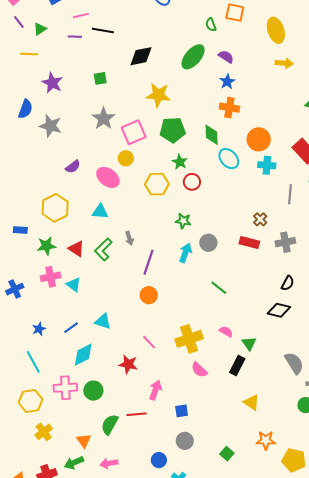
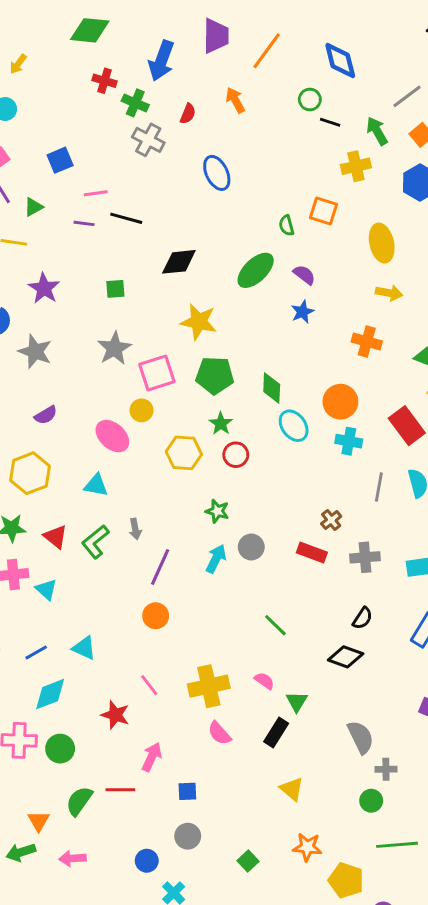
orange cross: (229, 108) -> (367, 342), moved
purple semicircle: (73, 167) -> (46, 415), moved
green line: (219, 288) -> (275, 625), moved

